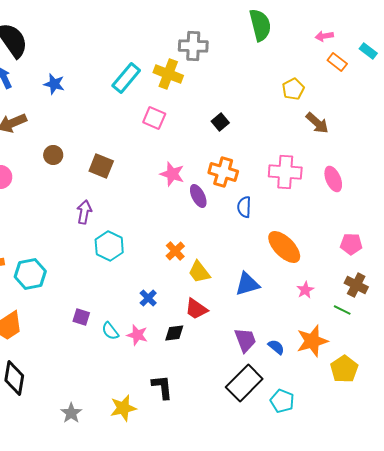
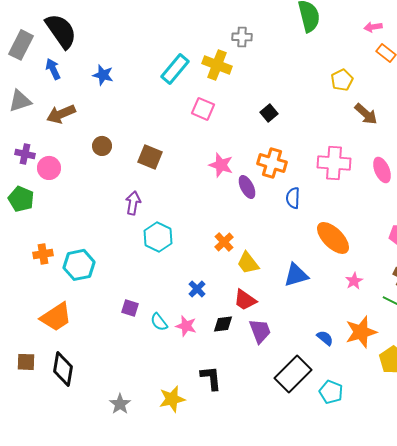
gray cross: (193, 46) -> (242, 37), size x0.7
purple trapezoid: (245, 340) -> (260, 331), moved

